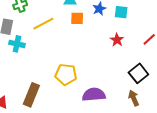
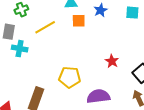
cyan square: (121, 12) -> (132, 13), moved
red star: (117, 40) -> (112, 61), moved

